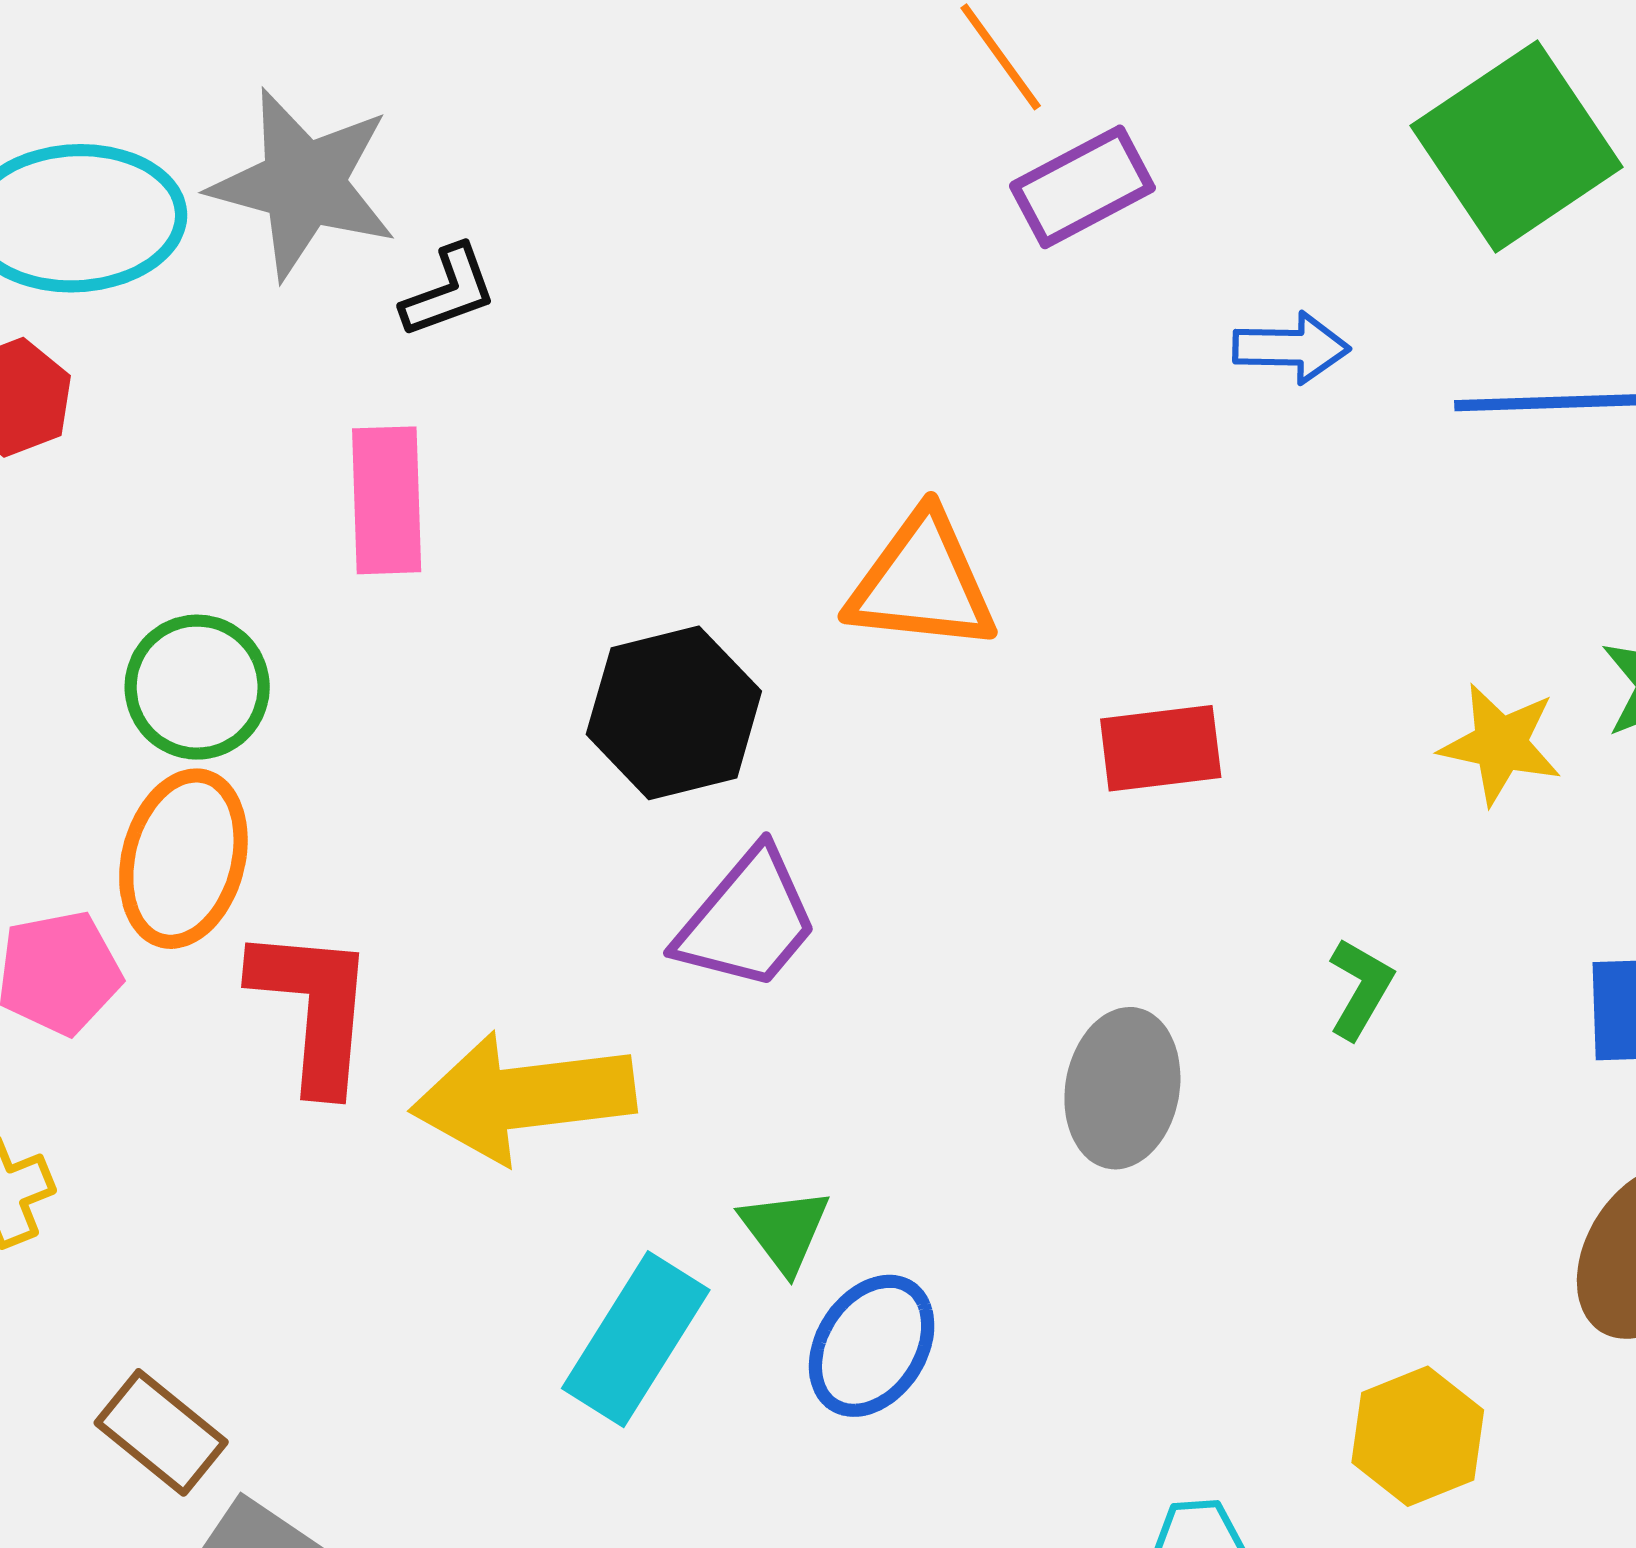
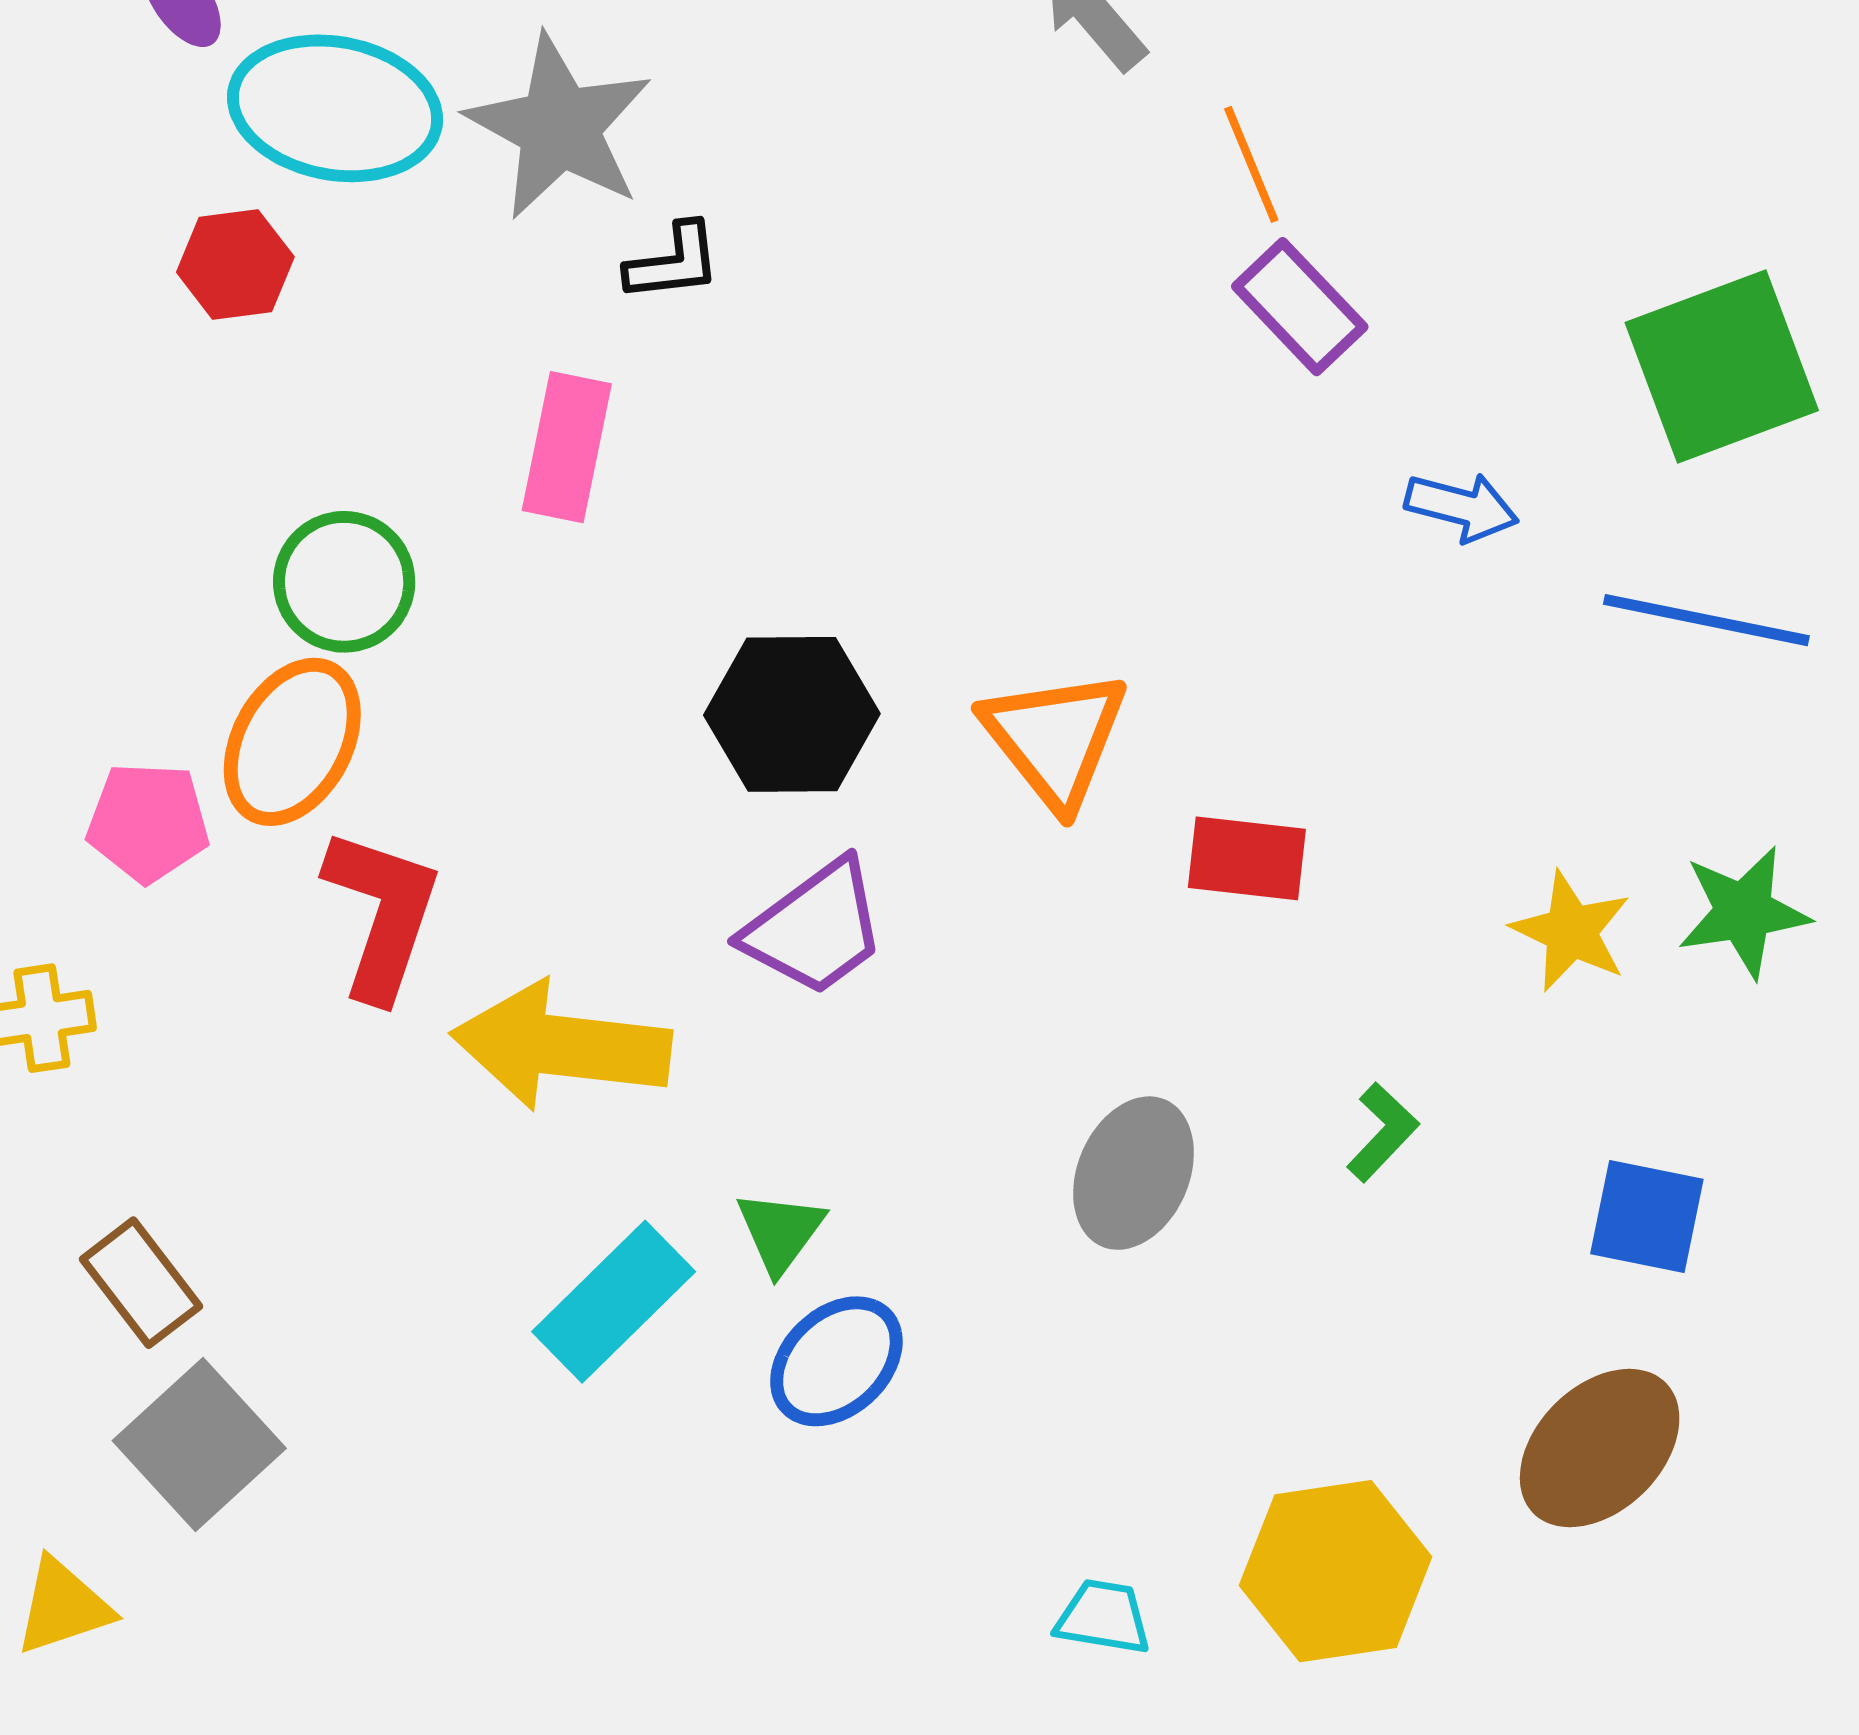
purple rectangle: (1082, 187) -> (1300, 307), turned 61
orange triangle: (922, 582) -> (1055, 738), moved, turned 32
yellow hexagon: (1418, 1436) -> (1336, 1571), size x1.4

